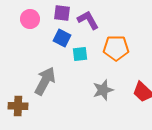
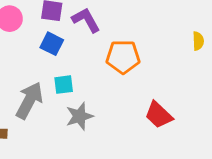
cyan square: (80, 54) -> (64, 85), moved
gray star: (103, 90) -> (79, 116), moved

